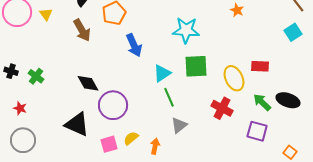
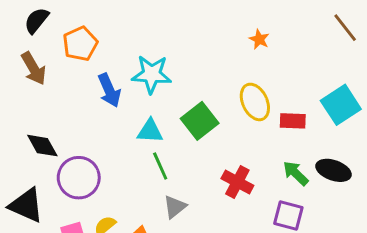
cyan star: (186, 30) -> (152, 74), moved
cyan square: (293, 32) -> (341, 105), moved, size x1.5
green square: (196, 66) -> (200, 121), turned -35
cyan triangle: (162, 73) -> (150, 131), turned 36
yellow ellipse: (234, 78) -> (255, 102), moved

